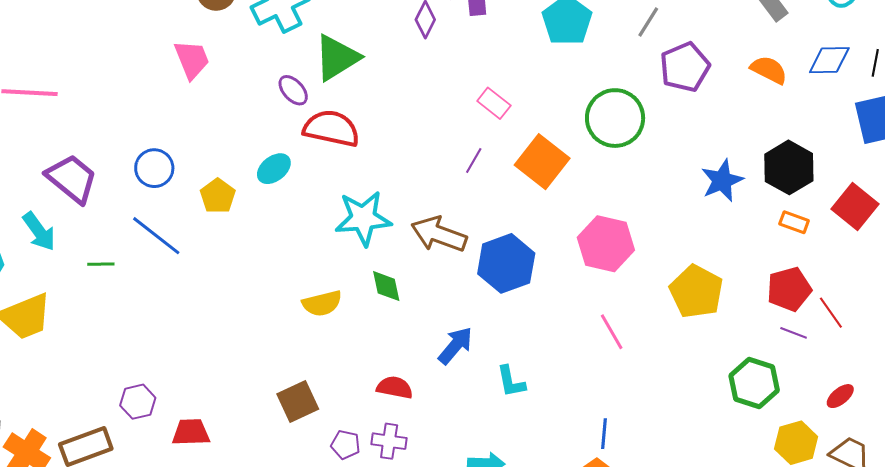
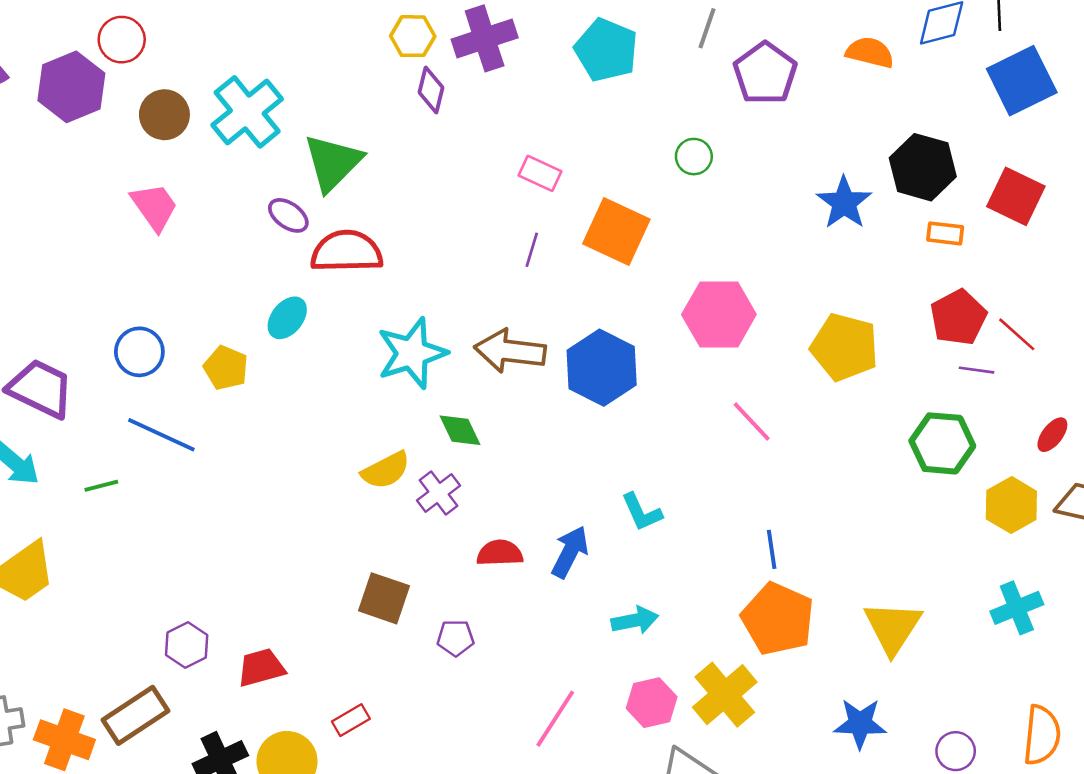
green circle: (615, 118) -> (694, 157), size x0.5
blue arrow: (455, 346) -> (570, 552), moved
brown square: (298, 401) -> (384, 598), turned -33
purple cross: (389, 441) -> (438, 493), moved, turned -32

